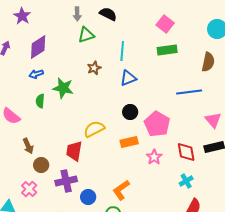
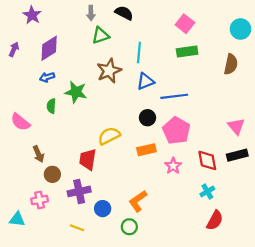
brown star: (94, 68) -> (109, 71), size x1.6
blue line: (189, 92) -> (174, 96), moved
pink cross: (29, 189) -> (40, 200), turned 35

